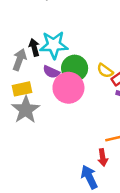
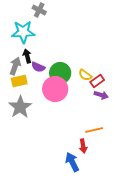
cyan star: (54, 45) -> (23, 32), moved
purple semicircle: (51, 72) -> (38, 67), moved
yellow rectangle: (22, 89) -> (19, 81), moved

